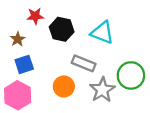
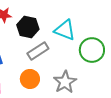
gray rectangle: (84, 63) -> (38, 51), moved, turned -55
green circle: (131, 75) -> (92, 50), moved

